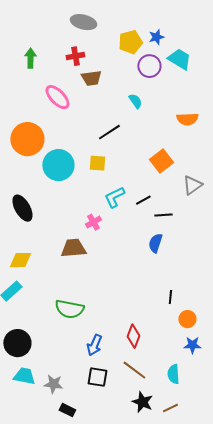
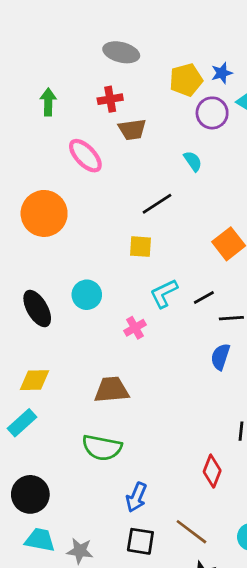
cyan circle: (58, 165) -> (87, 295), moved, size x0.7
brown trapezoid: (73, 248) -> (112, 390), moved
red diamond: (133, 336) -> (212, 471), moved

